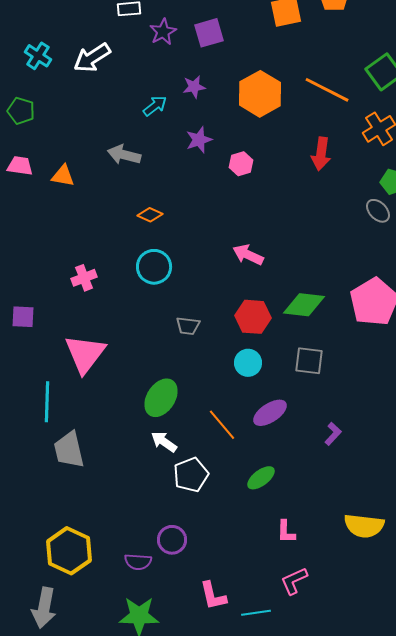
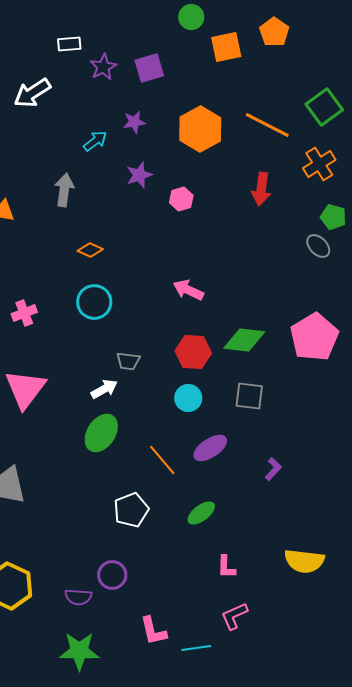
gray arrow: (124, 155) -> (64, 190), turned 84
white arrow: (164, 442) -> (104, 389), moved, turned 116

